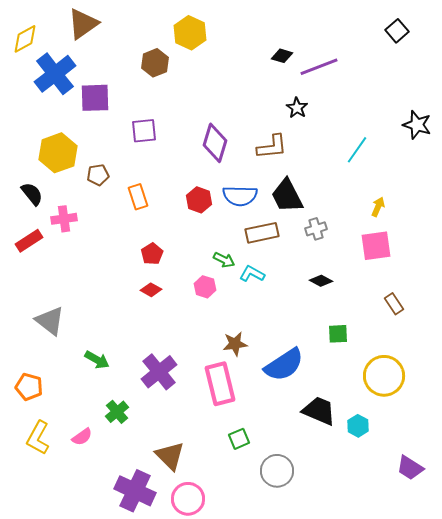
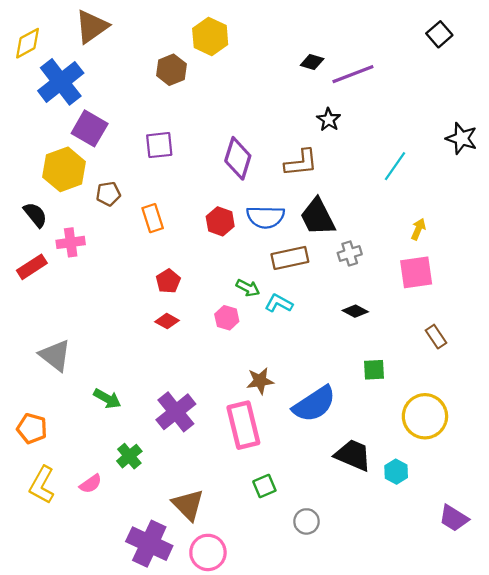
purple square: (95, 98) -> (90, 128), moved, turned 32
gray circle: (277, 471) -> (306, 521), size x0.7

